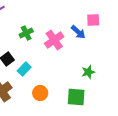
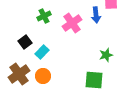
blue arrow: (78, 32) -> (96, 15), turned 42
orange circle: (40, 93) -> (43, 76), moved

